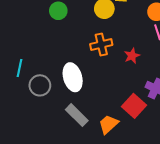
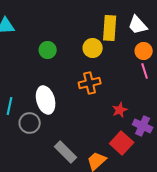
red star: (132, 56) -> (120, 110), moved
white ellipse: (73, 77) -> (46, 100), moved

